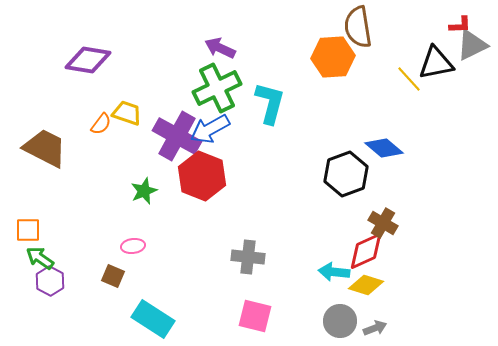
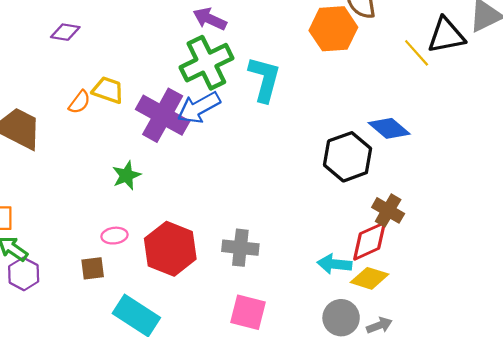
purple diamond: (88, 60) -> (65, 32), size x0.6
red hexagon: (202, 176) -> (170, 249), moved
brown square: (113, 276) -> (93, 268), turned -30

